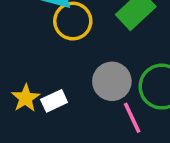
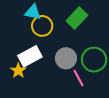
white rectangle: (54, 101) -> (30, 56), moved, size x1.6

